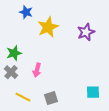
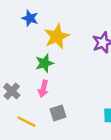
green star: (14, 53) -> (45, 63), moved
gray square: (51, 98) -> (58, 113), moved

